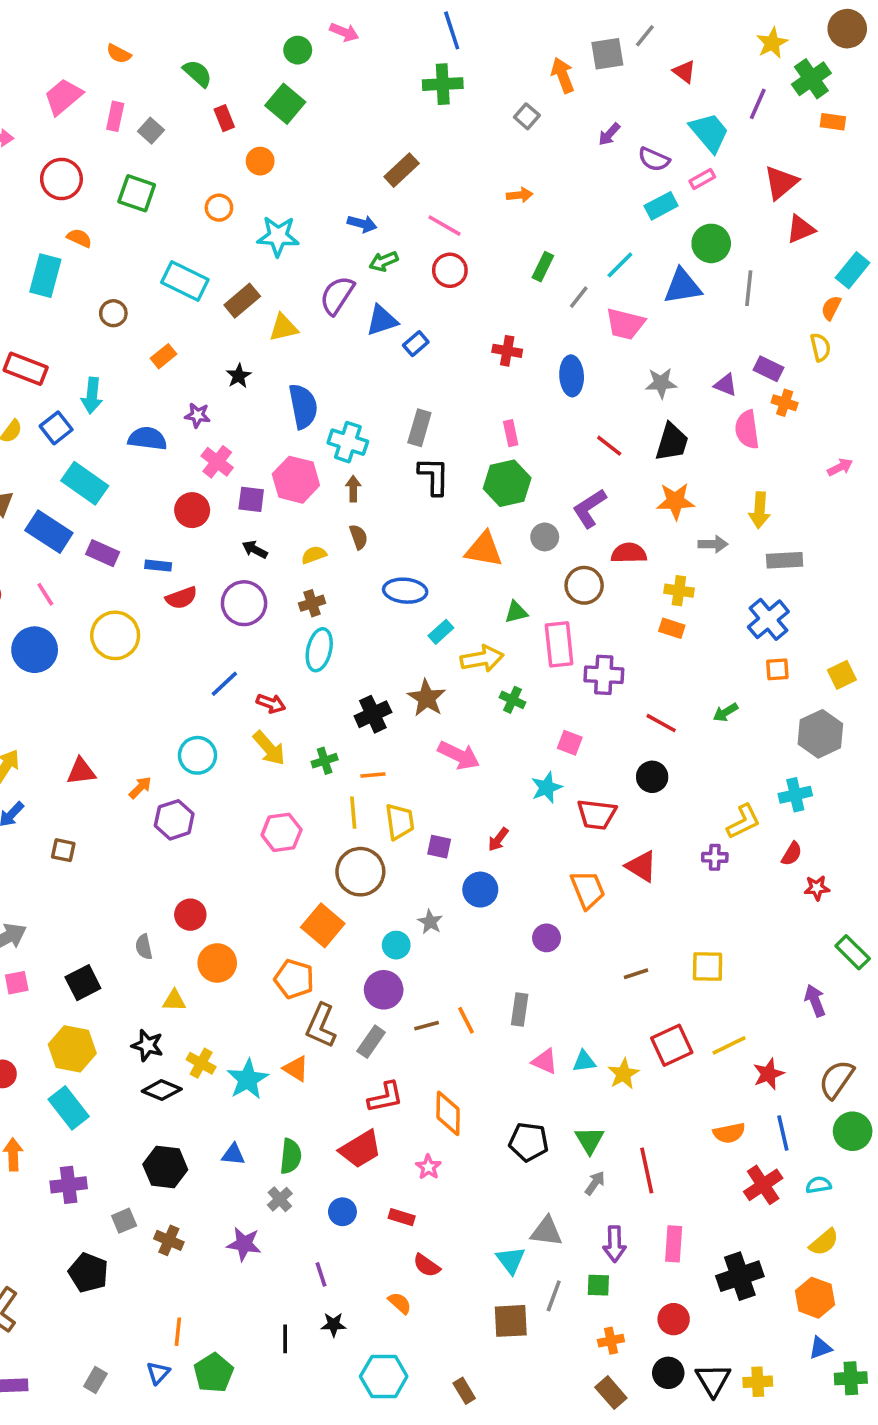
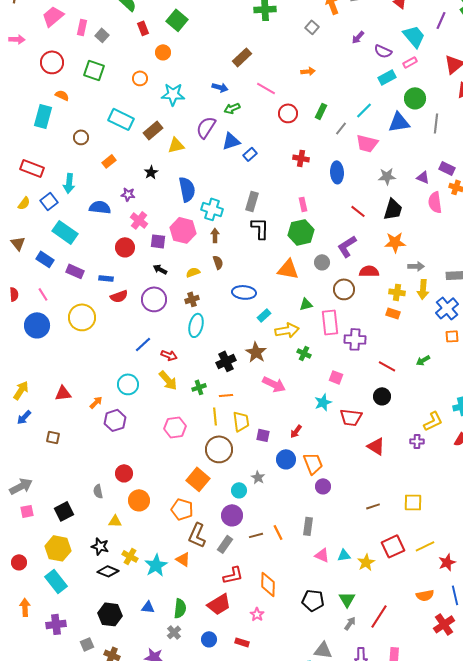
red circle: (450, 270) -> (288, 113), moved
yellow arrow: (760, 510) -> (423, 289), moved
blue rectangle: (49, 532) -> (45, 259), size x0.7
orange trapezoid: (588, 890) -> (313, 463), moved
red line: (647, 1171) -> (379, 616), turned 45

